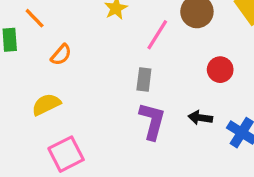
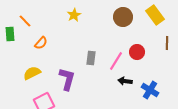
pink line: (157, 35) -> (116, 61), moved
purple L-shape: (152, 121) -> (67, 79), moved

